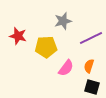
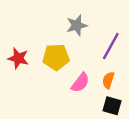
red star: (18, 36) -> (18, 58), moved
purple line: (91, 38) -> (111, 46), turned -35

